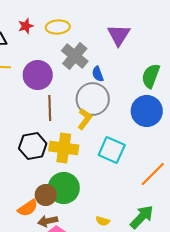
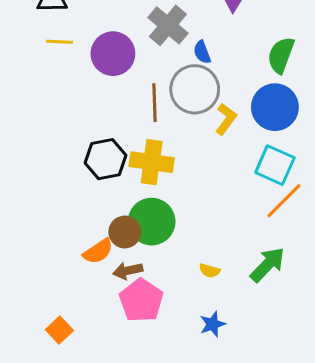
brown line: (50, 108) -> (155, 103), moved
yellow L-shape: (85, 119) -> (226, 119), moved
cyan square: (112, 150) -> (275, 165), moved

